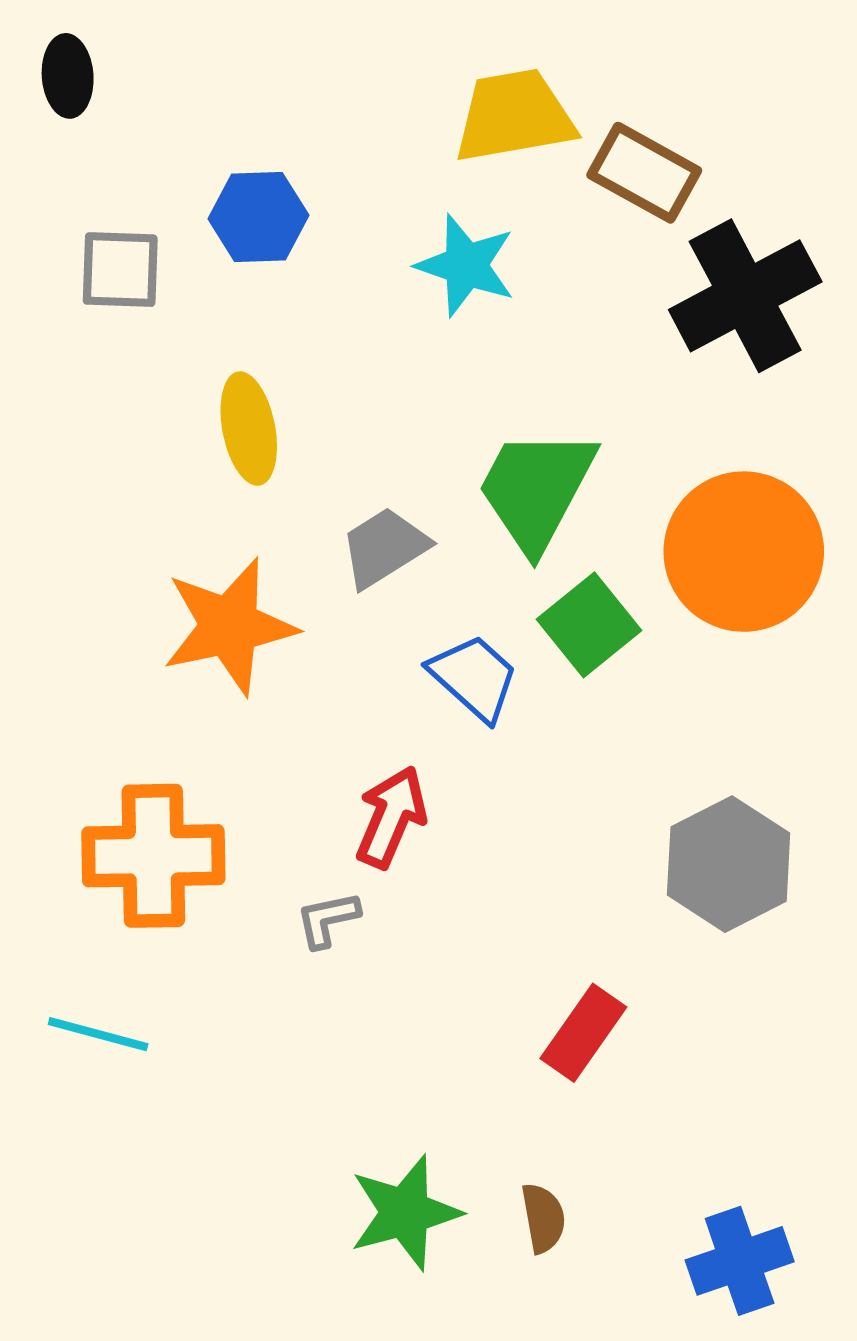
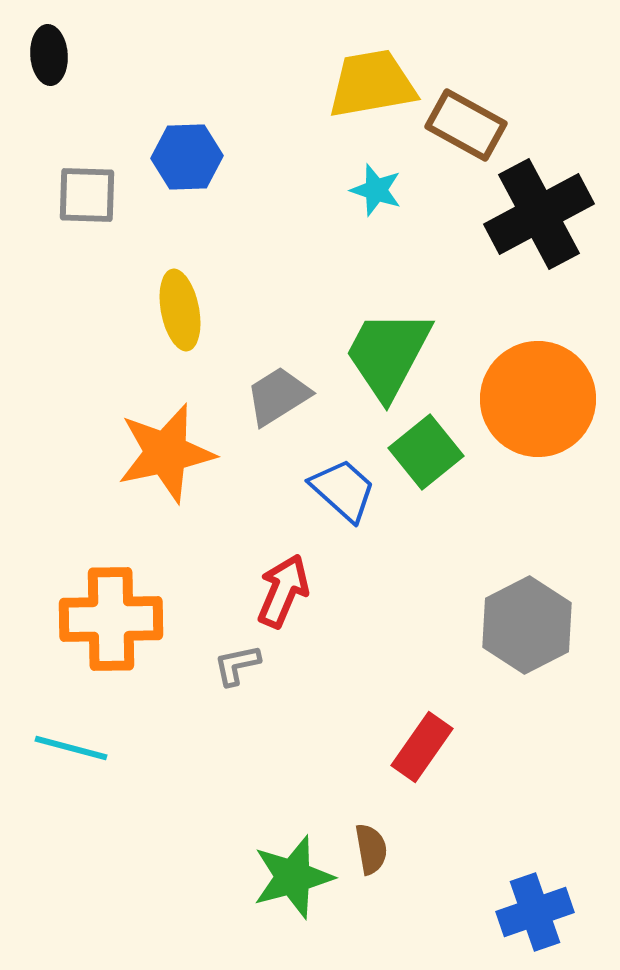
cyan star: (466, 265) -> (376, 190), moved, size x0.7
brown semicircle: (543, 1218) -> (371, 849), moved

